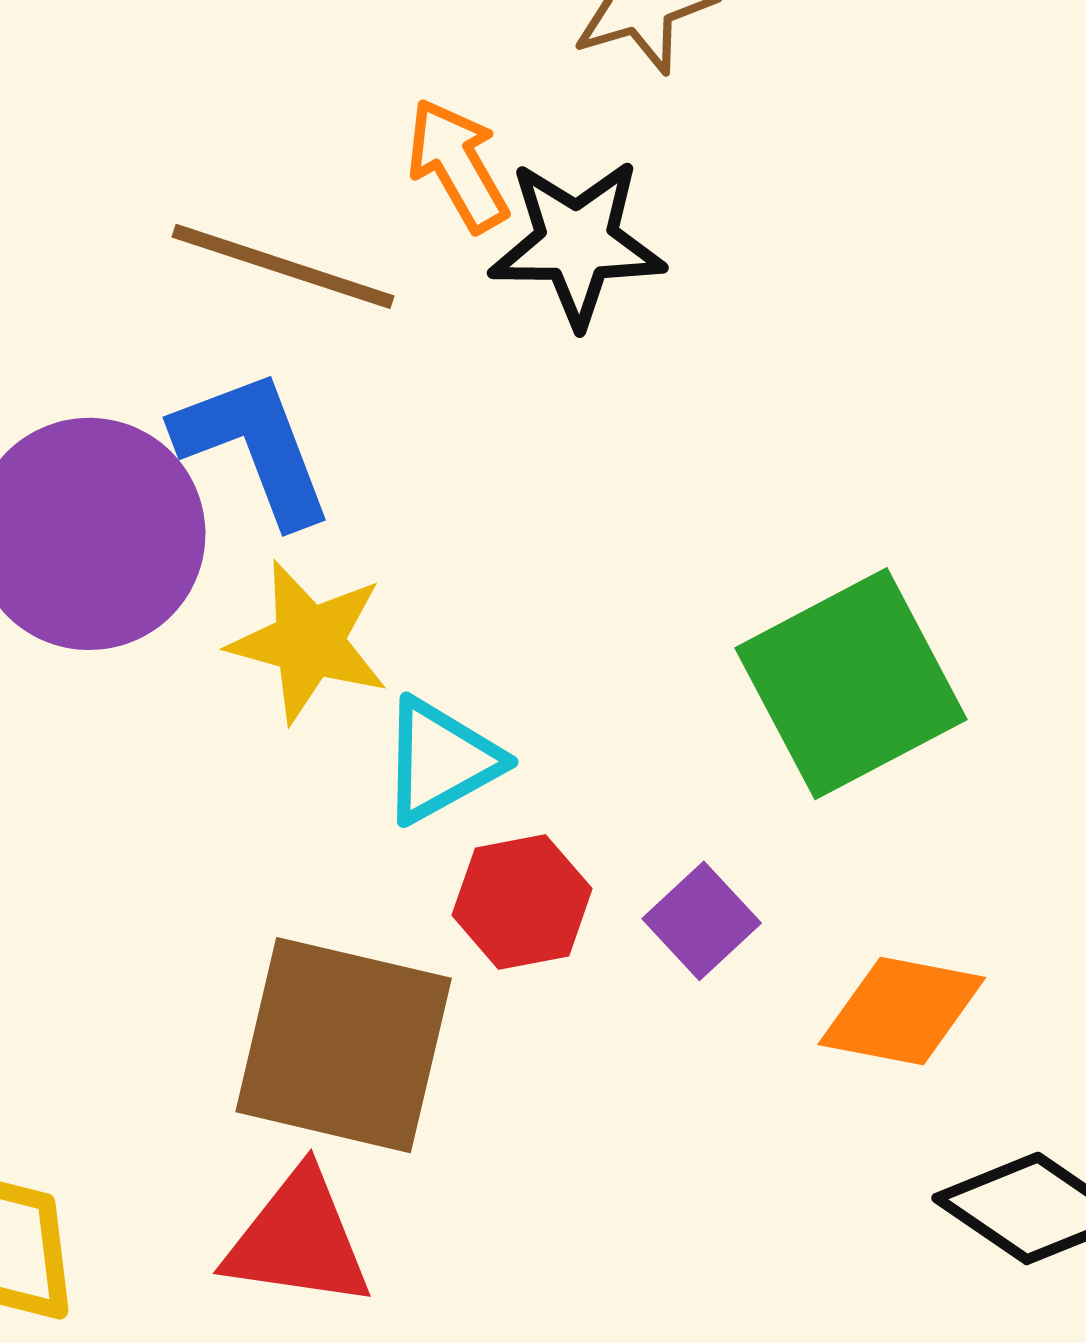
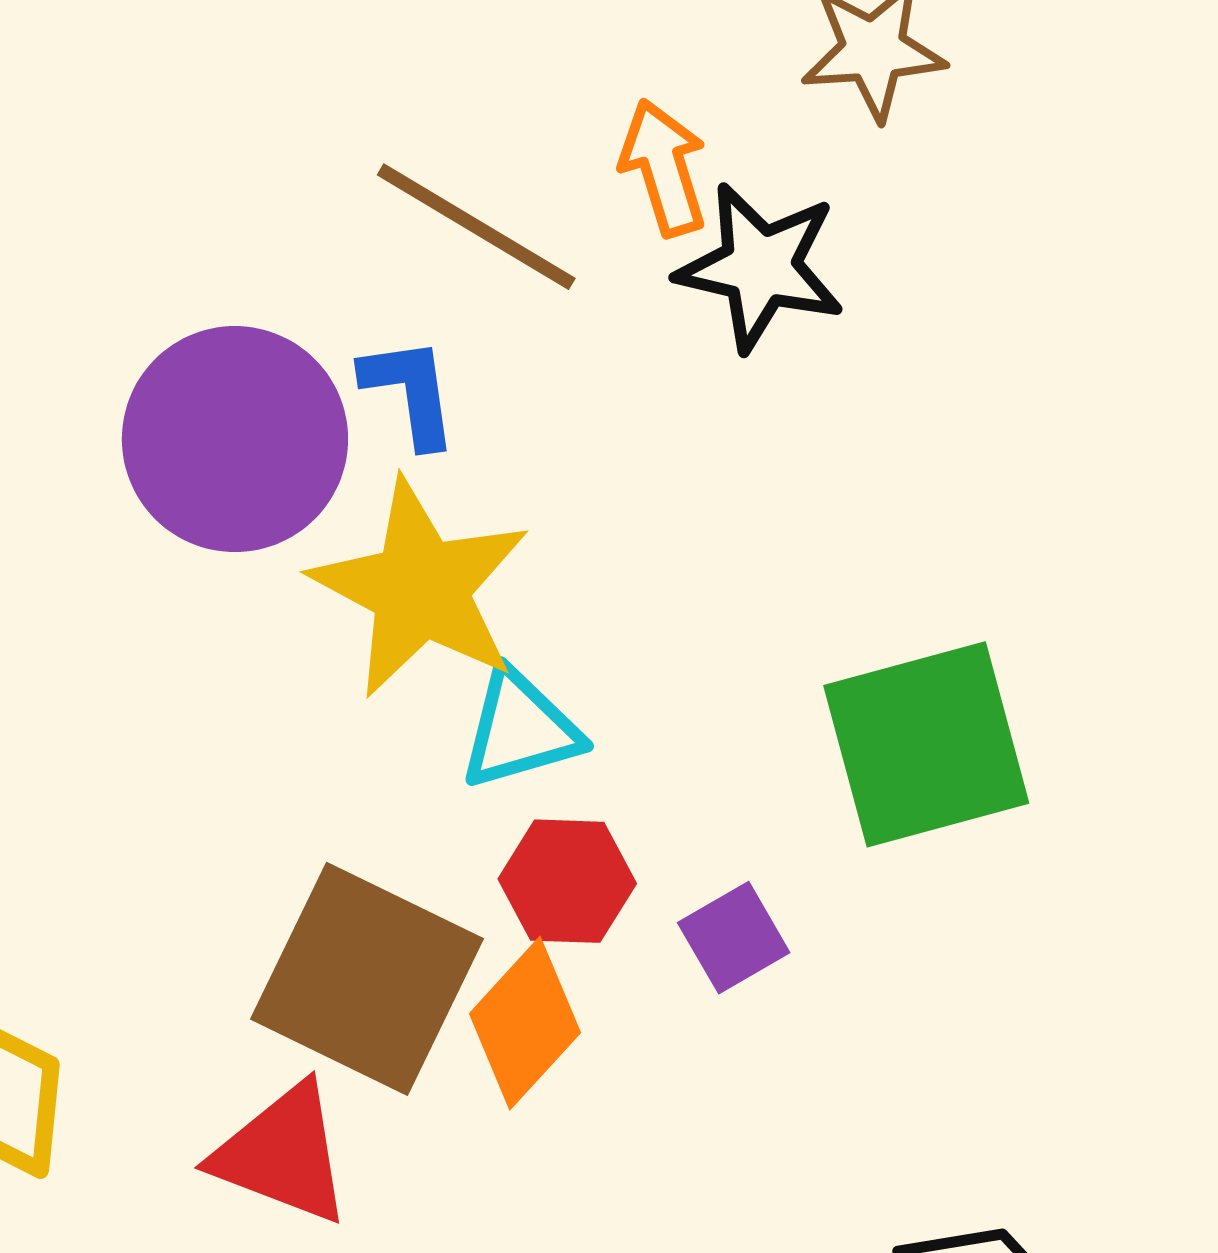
blue L-shape: (254, 447) -> (410, 392), size x0.7
yellow star: (309, 642) -> (420, 588), size x1.4
orange diamond: (902, 1011) -> (525, 1023), moved, turned -71

